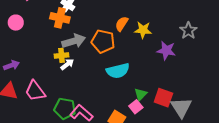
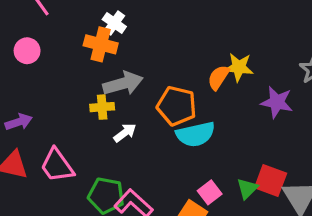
orange semicircle: (122, 24) -> (218, 77), moved
orange pentagon: (103, 41) -> (177, 106), moved
white arrow: (67, 64) -> (125, 133), moved
green triangle: (141, 94) -> (247, 189), moved
pink square: (136, 107) -> (210, 192), moved

